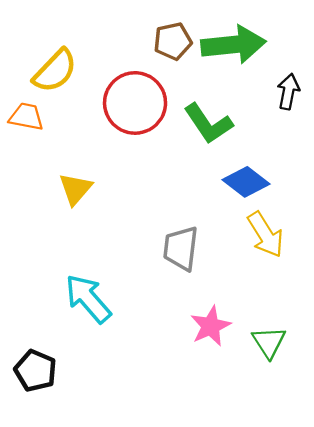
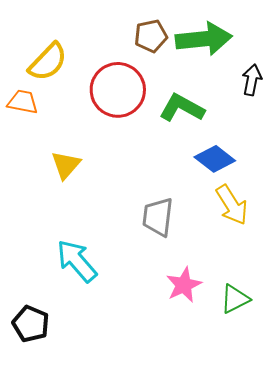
green L-shape: (208, 124) -> (182, 108), turned 153
green triangle: (269, 342) -> (235, 299), turned 36

